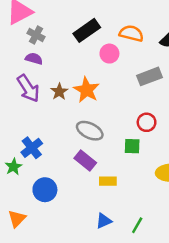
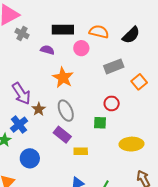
black rectangle: (87, 30) -> (63, 30), turned 35
purple semicircle: (34, 59) -> (47, 50), moved
purple arrow: (28, 88) -> (21, 94), moved
brown star: (59, 92) -> (39, 109), moved
gray ellipse: (90, 131) -> (66, 111), turned 40

